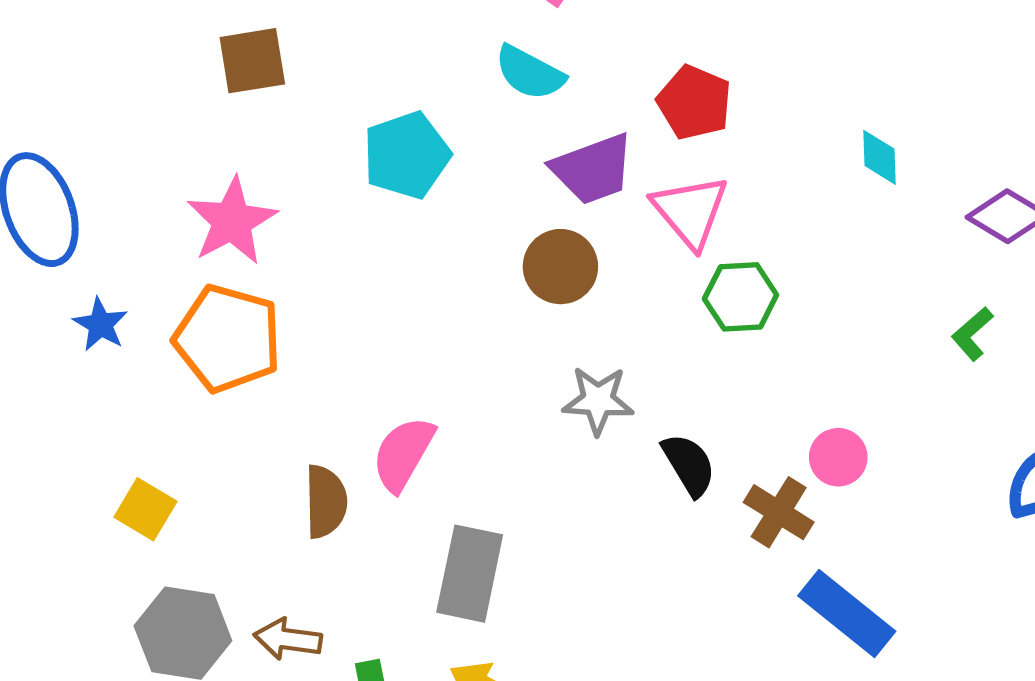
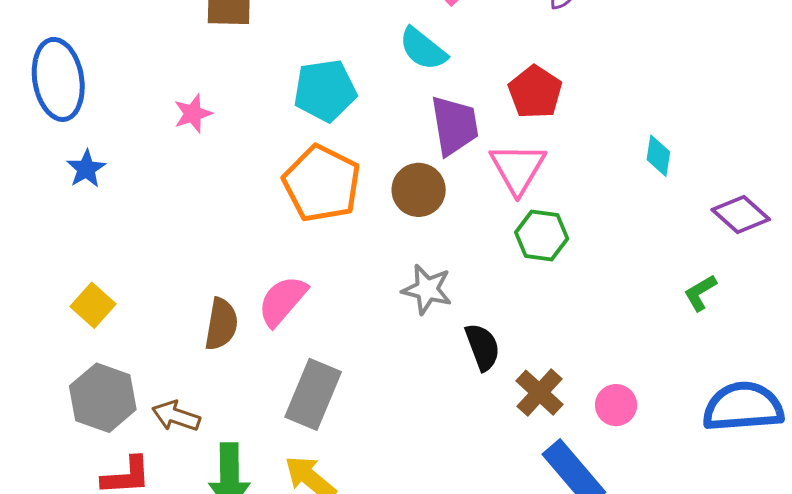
purple trapezoid: (593, 169) -> (455, 125), turned -90
pink star: (232, 221) -> (193, 114), size x0.6
orange pentagon: (228, 338) -> (322, 183), moved
pink circle: (838, 457) -> (616, 405), moved

